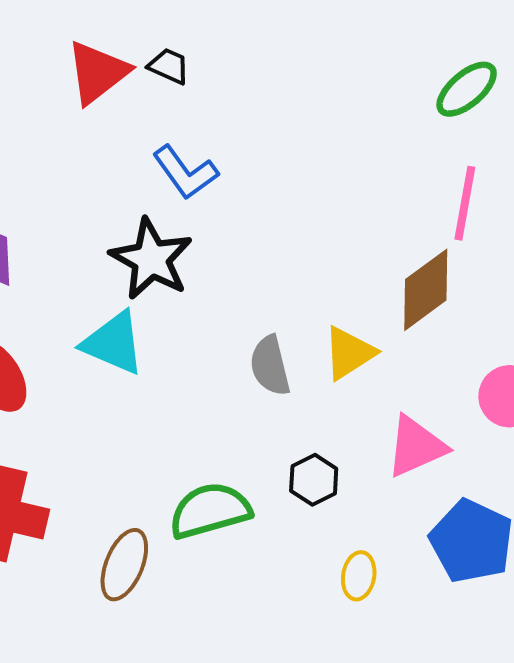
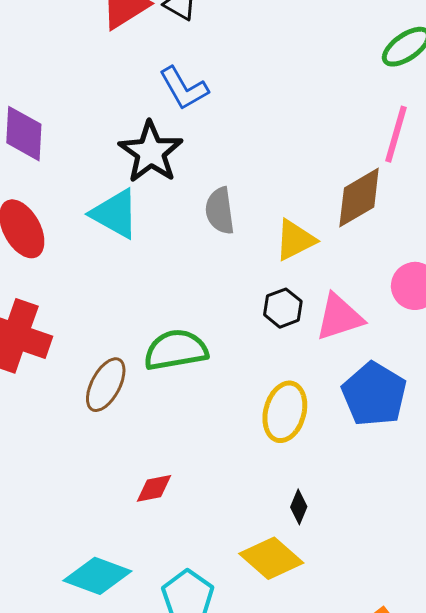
gray semicircle: (270, 366) -> (220, 211), moved
black hexagon: (314, 480) -> (283, 308), moved
yellow ellipse: (359, 576) -> (285, 412), size x1.6

